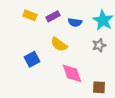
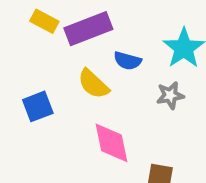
purple rectangle: (53, 16) -> (88, 29), size x1.6
blue semicircle: (75, 22) -> (128, 61), moved

